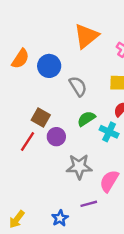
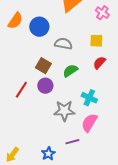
gray semicircle: (78, 86) -> (63, 44), turned -48
brown square: (41, 117) -> (43, 66), moved
cyan cross: (109, 132) -> (89, 98), moved

